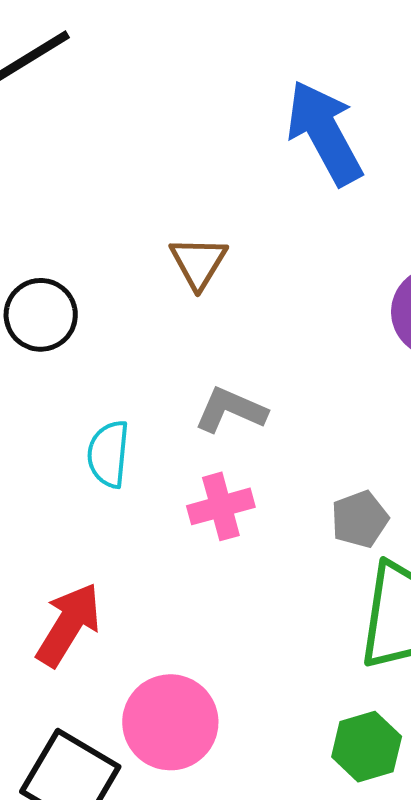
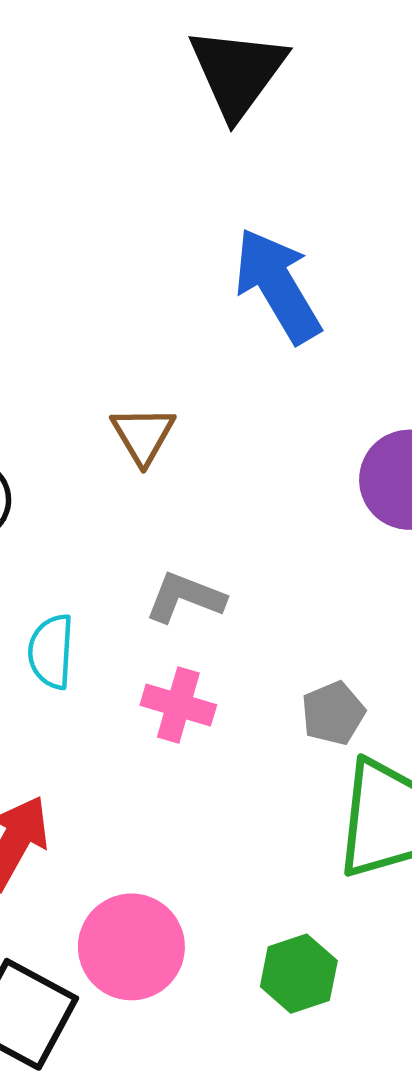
pink cross: (221, 506) -> (178, 705), turned 34
green hexagon: (367, 747) -> (299, 974), moved

